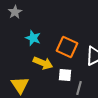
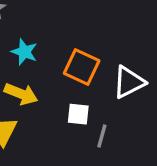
yellow arrow: (43, 63) -> (21, 94), moved

